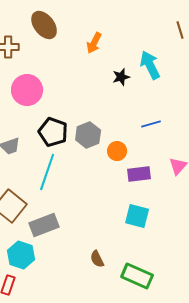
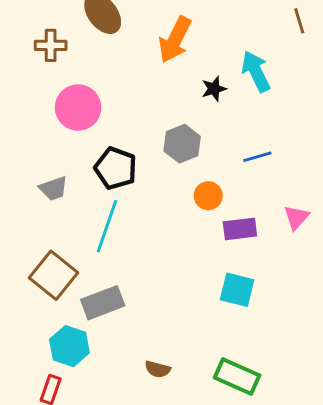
orange arrow: (94, 43) -> (175, 40), size x1.5
gray hexagon: (88, 135) -> (182, 144), moved
brown semicircle: (97, 259) -> (158, 369), moved, turned -48

